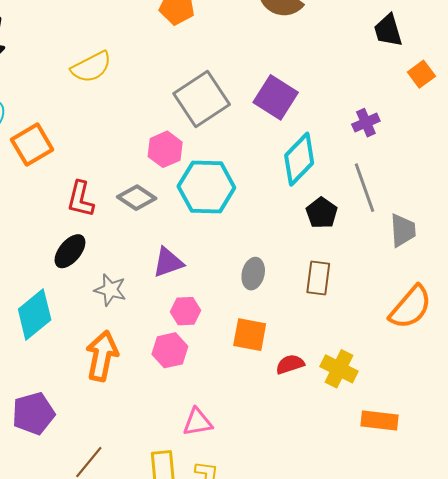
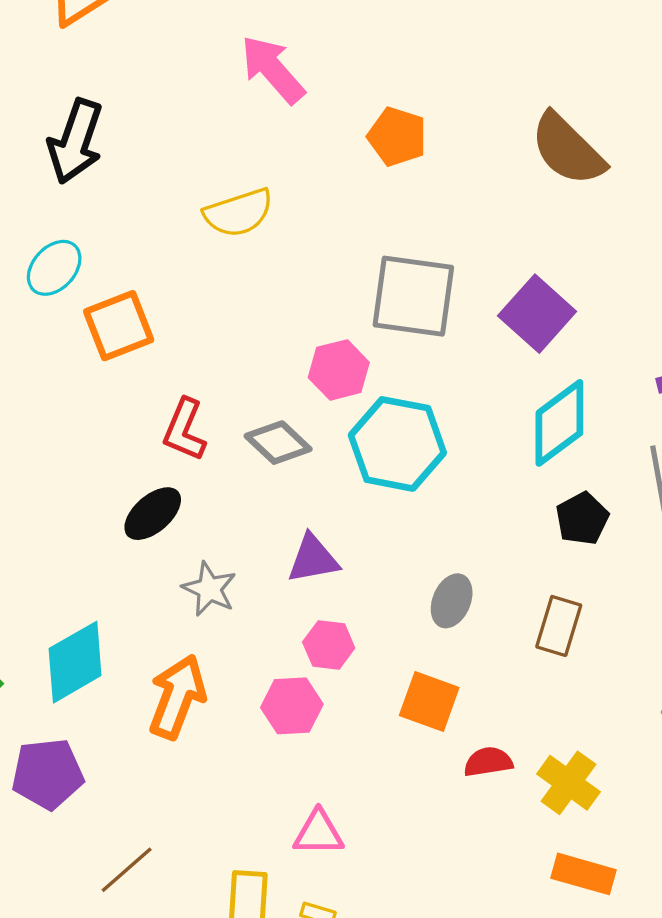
gray square: (202, 99) -> (413, 296), turned 32
cyan diamond: (35, 314) -> (75, 662), moved
orange rectangle: (379, 420) -> (583, 874), moved

